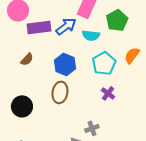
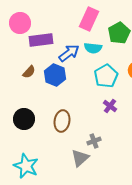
blue arrow: (66, 26) -> (69, 53), moved
blue hexagon: (65, 64) -> (55, 75), moved
brown ellipse: (60, 92) -> (62, 121), moved

